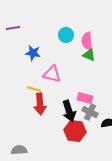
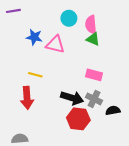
pink triangle: (52, 74) -> (55, 44), moved
pink rectangle: (85, 98) -> (94, 75), moved
red arrow: (40, 104) -> (27, 98), moved
black arrow: (69, 111) -> (72, 98), turned -55

